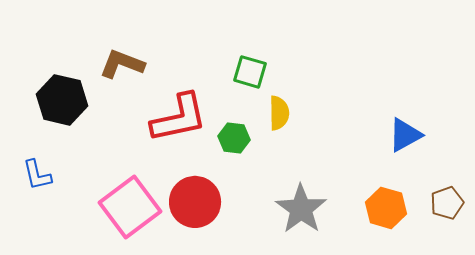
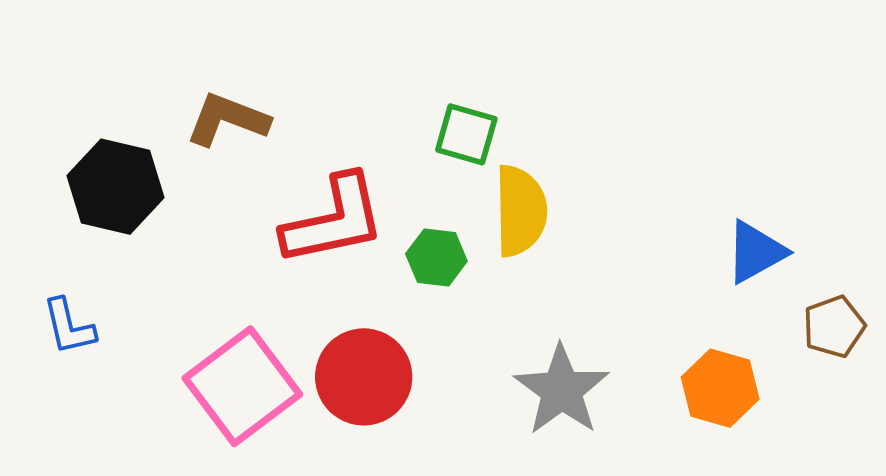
yellow semicircle: (279, 113) -> (520, 211), size x1.4
brown pentagon: (447, 203) -> (834, 327), moved

